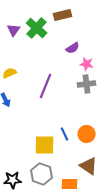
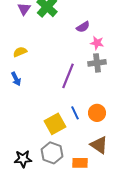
purple line: (46, 86) -> (68, 76), moved
yellow square: (45, 145) -> (55, 124), turned -30

